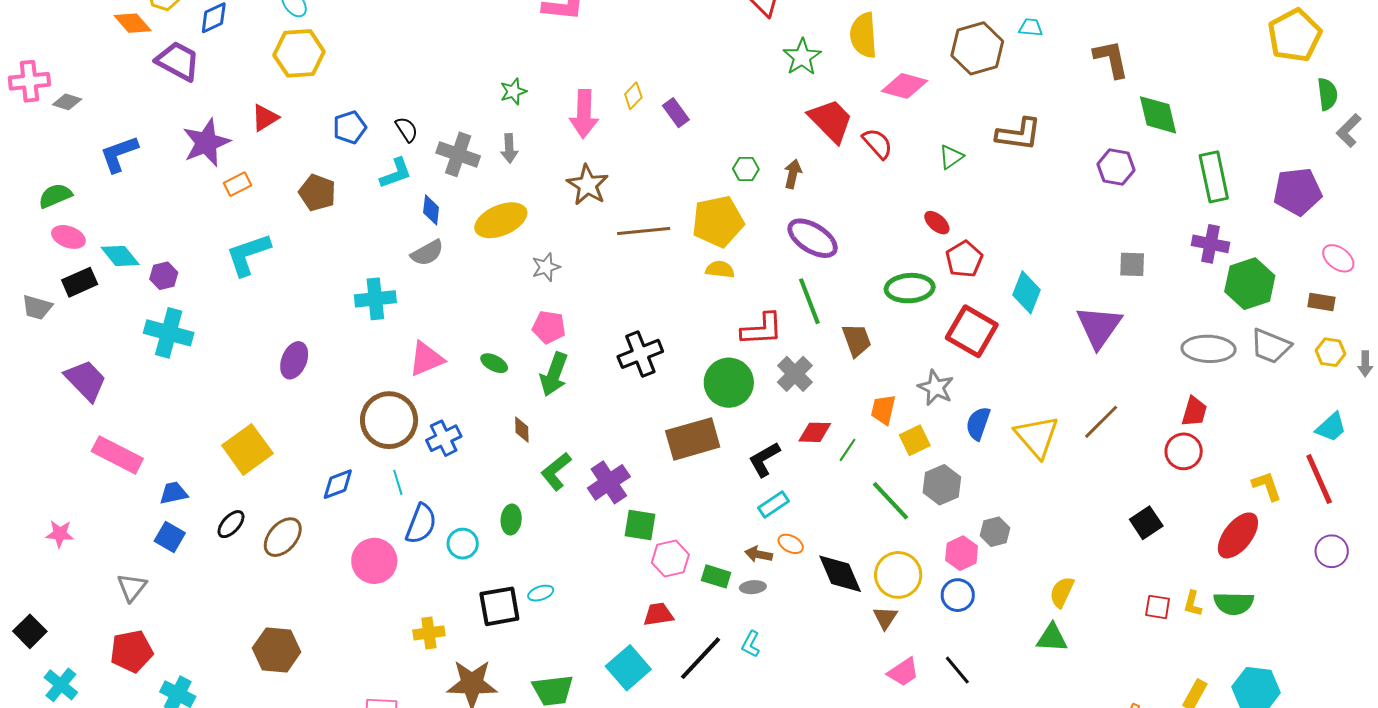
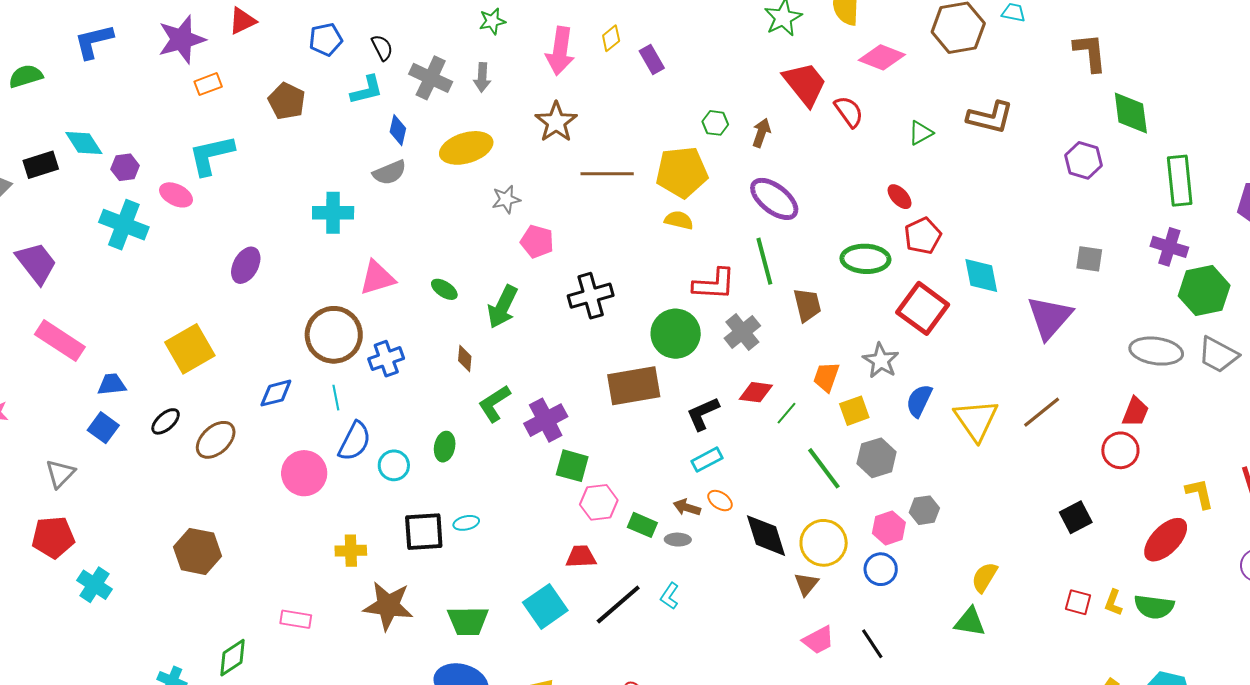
pink ellipse: (68, 237) -> (176, 195), moved
cyan diamond: (1027, 292) -> (981, 275), turned -39
pink pentagon: (549, 327) -> (537, 242), moved

